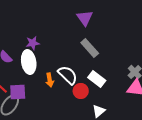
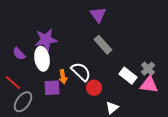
purple star: (33, 43) -> (46, 40), size x1.6
white rectangle: (97, 79) -> (128, 76), moved
purple square: (18, 92) -> (52, 88), moved

